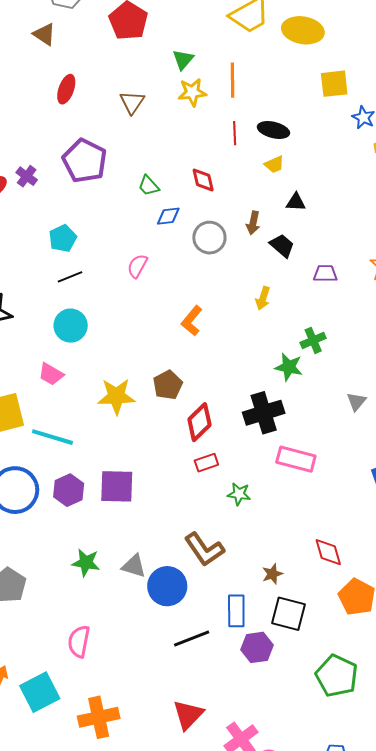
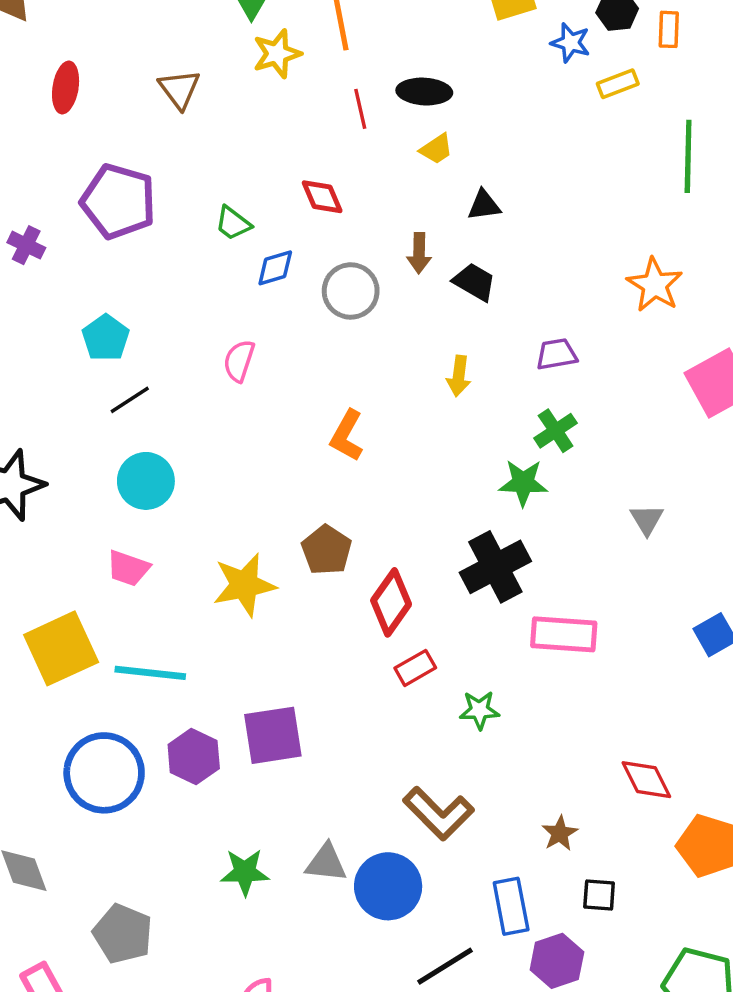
purple trapezoid: (325, 273) -> (557, 354), moved
black square: (288, 614) -> (599, 895), size x0.6

